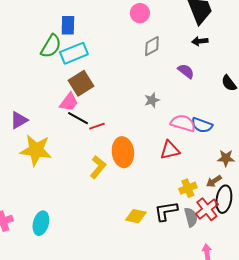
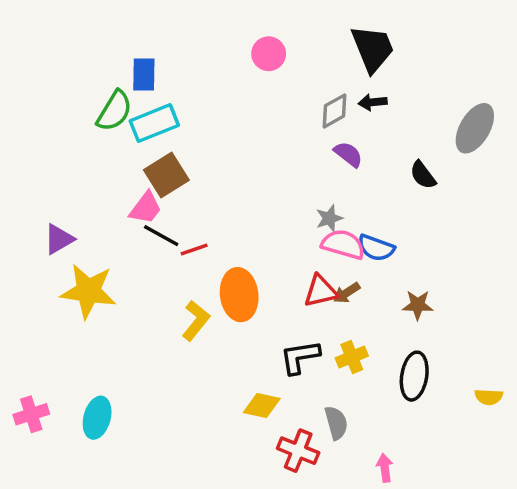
gray diamond: (152, 46) -> (334, 111), moved
gray star: (152, 100) -> (329, 218), moved
brown arrow: (214, 181) -> (347, 293), moved
red cross: (207, 209) -> (298, 451), moved, turned -30
black L-shape: (166, 211) -> (300, 357), moved
gray semicircle: (191, 217) -> (336, 423), moved

